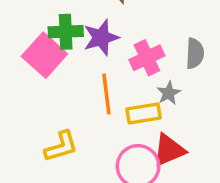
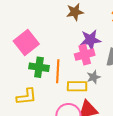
green cross: (66, 32) -> (39, 67), moved
purple star: (101, 38) -> (90, 40), moved

